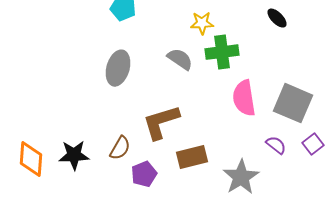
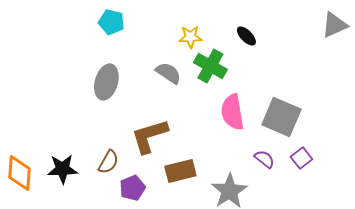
black ellipse: (277, 18) -> (246, 36), moved
green cross: (222, 52) -> (210, 66), turned 36

